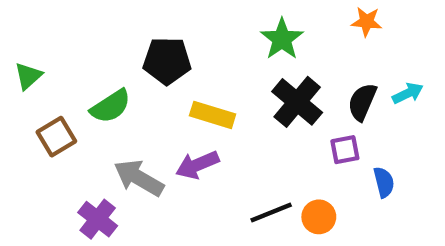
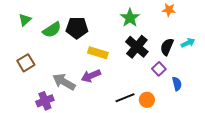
green triangle: (28, 76) -> (25, 20), moved
green semicircle: (111, 106) -> (52, 30), moved
purple square: (345, 150) -> (159, 69), turned -32
purple cross: (98, 219) -> (45, 101), turned 30

